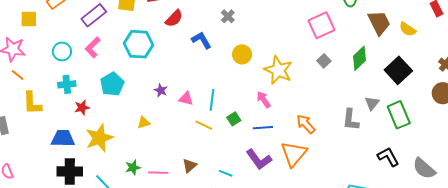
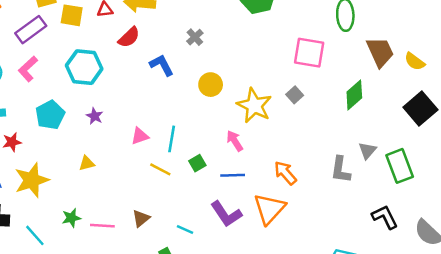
pink square: (321, 25) -> (309, 53), turned 32
gray square: (324, 61) -> (295, 95), moved
black square: (398, 70) -> (420, 108), moved
purple star: (161, 90) -> (95, 116), moved
pink triangle: (186, 99) -> (140, 136), turned -35

